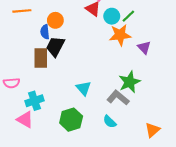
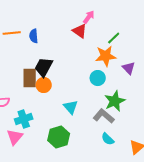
cyan circle: (112, 16) -> (98, 78), moved
orange circle: (55, 20) -> (44, 85), moved
blue semicircle: (45, 32) -> (34, 36), moved
pink triangle: (25, 120) -> (15, 137), turned 42
cyan semicircle: (110, 122) -> (108, 139), moved

